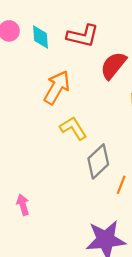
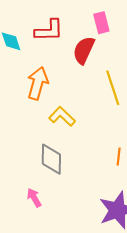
gray diamond: (98, 161) -> (51, 159), moved, turned -32

